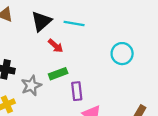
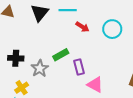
red arrow: (56, 46) -> (82, 27), moved

